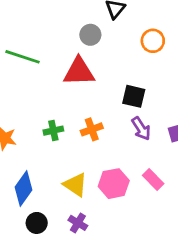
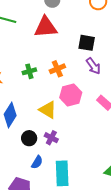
pink hexagon: (114, 184) -> (71, 95), moved
black circle: (37, 223) -> (29, 138), moved

